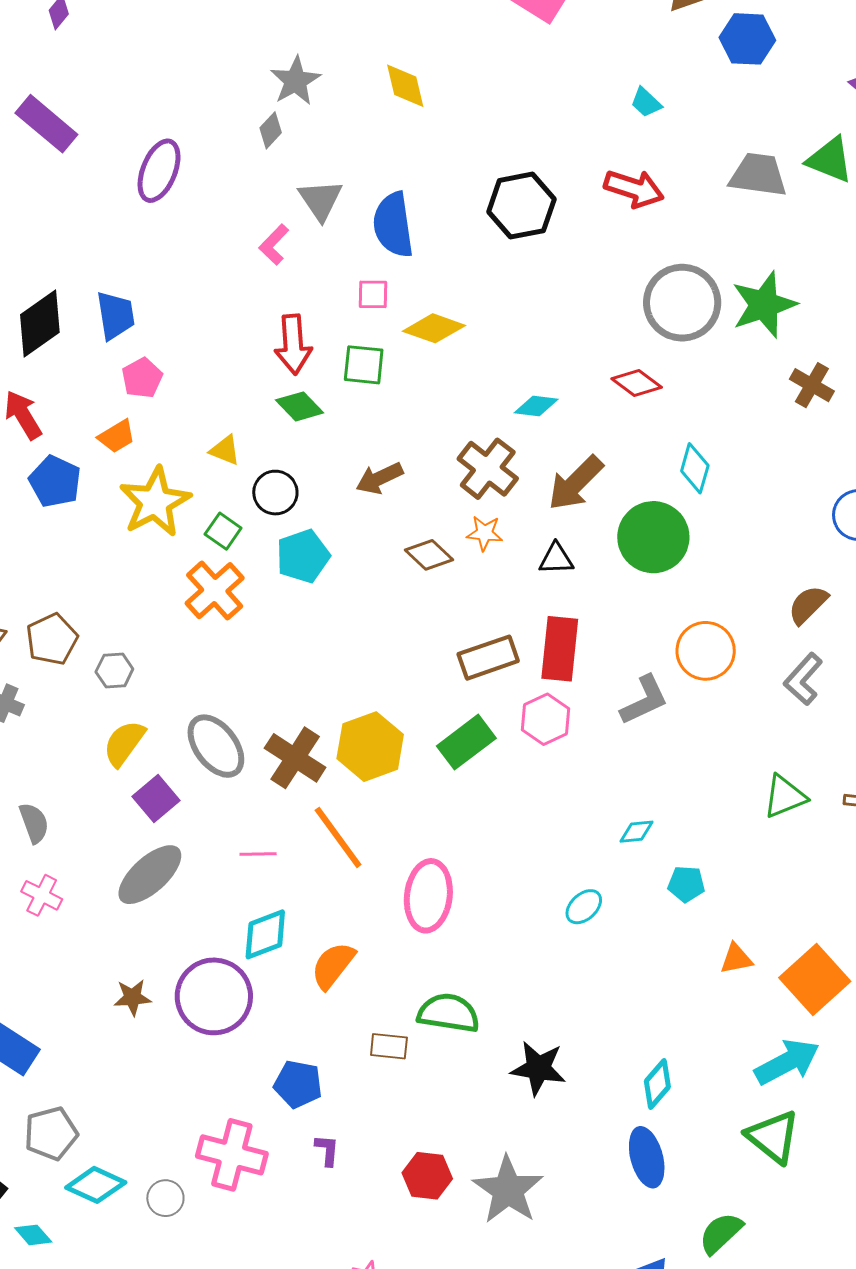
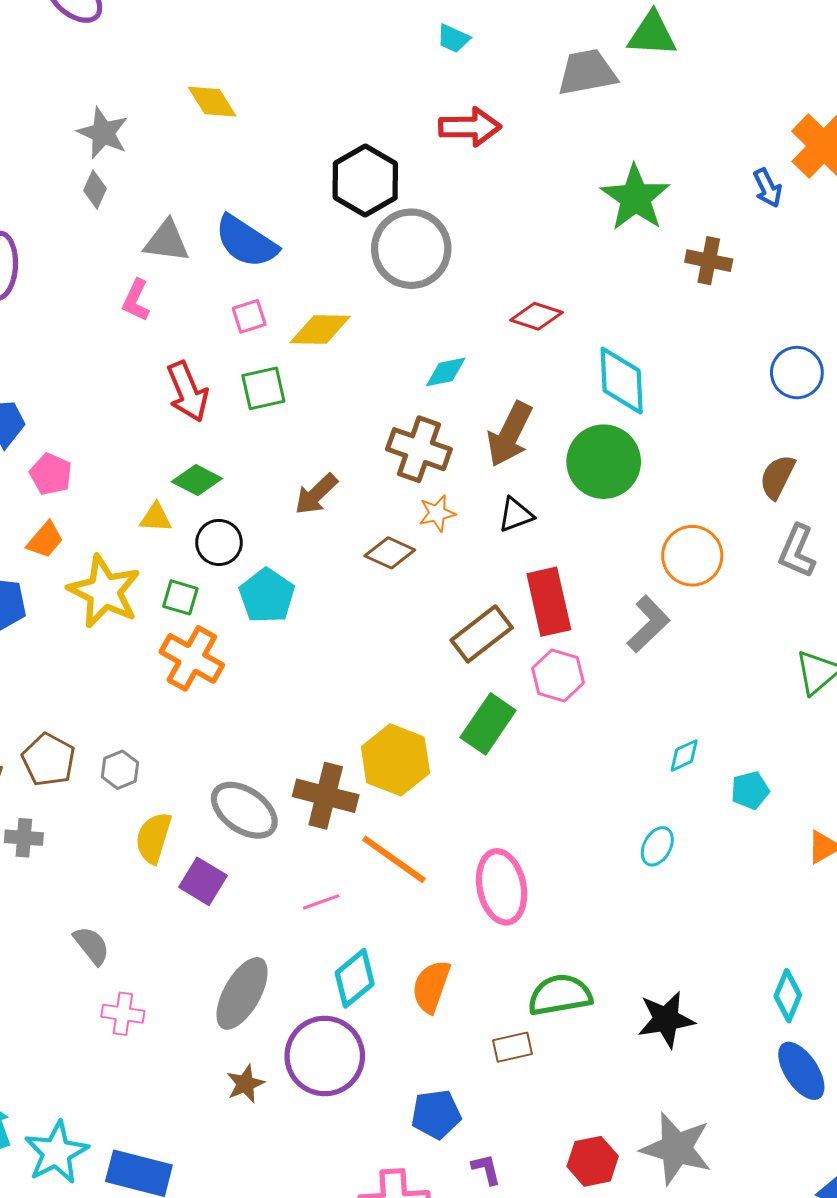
gray triangle: (320, 200) -> (167, 241), turned -30
blue semicircle: (393, 225) -> (246, 242), turned -30
gray circle: (682, 303) -> (411, 249), moved
green diamond: (300, 406) -> (197, 480), moved
cyan diamond: (695, 468) -> (622, 381), size x1.4
gray ellipse: (150, 875) -> (242, 993), moved

